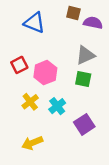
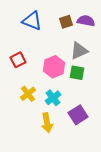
brown square: (73, 13) -> (66, 22), moved, turned -32
pink hexagon: (45, 73) -> (54, 67), moved
yellow arrow: (32, 143) -> (47, 123), moved, turned -78

